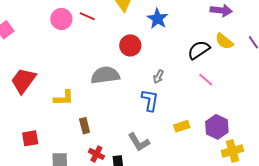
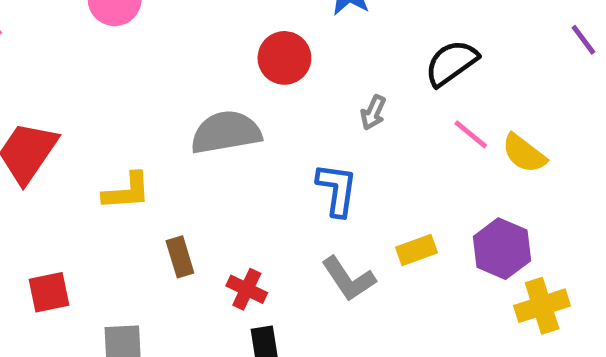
yellow semicircle: (224, 41) -> (524, 153), moved
gray arrow: (158, 77) -> (373, 113), moved
gray L-shape: (139, 142) -> (348, 279), moved
red cross: (96, 154) -> (247, 289), moved

